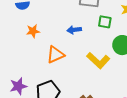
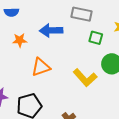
blue arrow: (74, 30) -> (51, 30), moved, size x1.5

